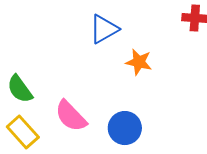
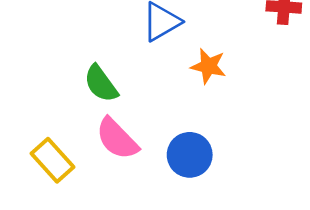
green semicircle: (20, 89) -> (101, 84), moved

